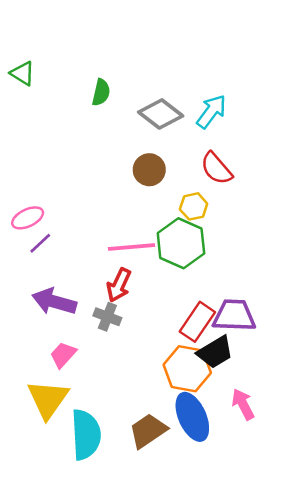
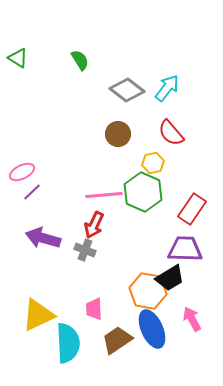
green semicircle: (101, 92) -> (80, 60), moved, turned -45
red rectangle: (197, 322) -> (192, 209), moved
pink trapezoid: (63, 355) -> (94, 309), moved, turned -45
yellow triangle: (48, 399) -> (38, 315), turned 30

